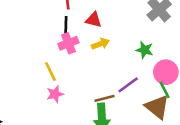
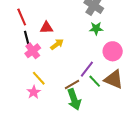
green star: (145, 50) -> (96, 28), moved
yellow line: (50, 72) -> (39, 78), moved
green line: (165, 90) -> (95, 81), moved

